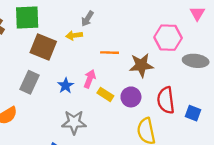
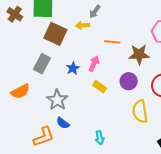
yellow rectangle: (105, 94) -> (100, 87), moved
gray star: (74, 122) -> (57, 100), moved, turned 30

